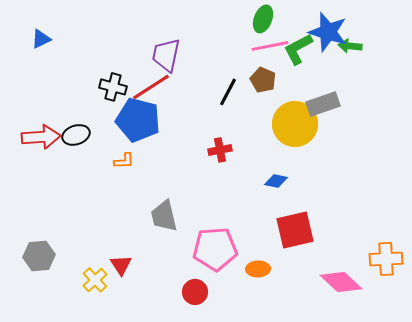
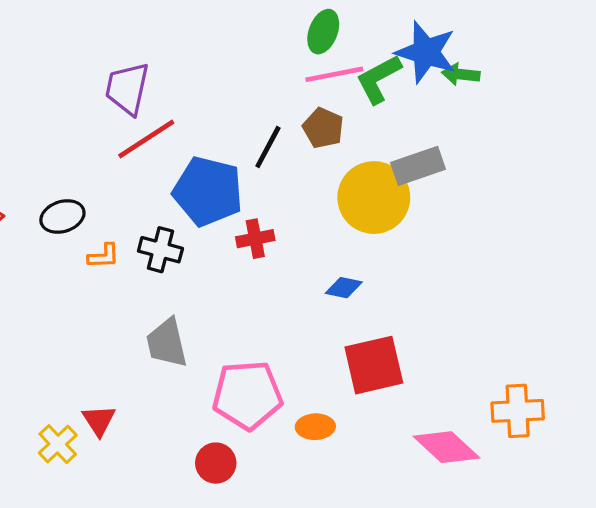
purple trapezoid: (166, 55) -> (127, 88), moved
black cross: (113, 87) -> (160, 250), moved
blue pentagon: (138, 120) -> (208, 191), moved
black ellipse: (76, 135) -> (62, 216), moved

